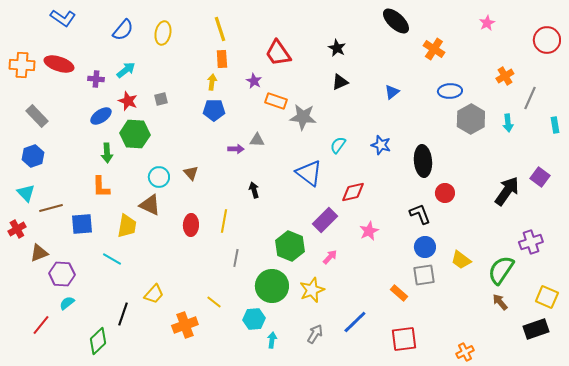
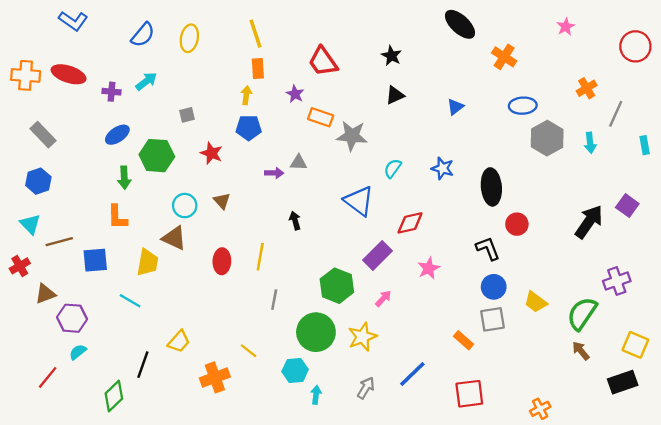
red star: (128, 101) -> (211, 153), moved

